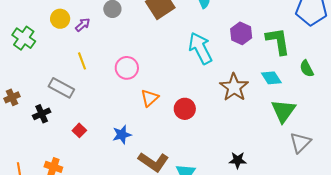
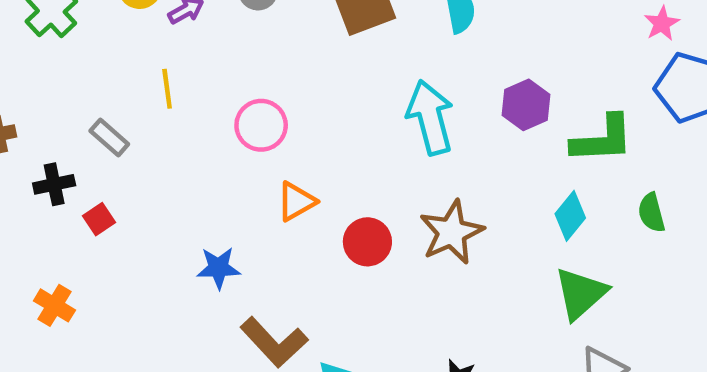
green L-shape: (278, 41) -> (602, 139), turned 84
cyan diamond: (271, 78) -> (570, 216), turned 60
brown star: (234, 87) -> (452, 232), moved
gray rectangle: (61, 88) -> (109, 137), size x0.7
red square: (79, 130) -> (99, 219), moved

